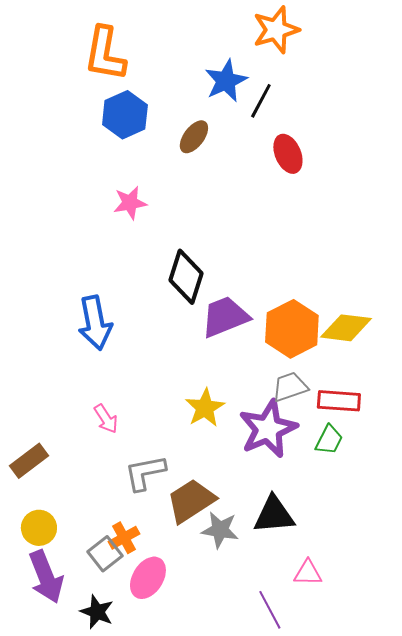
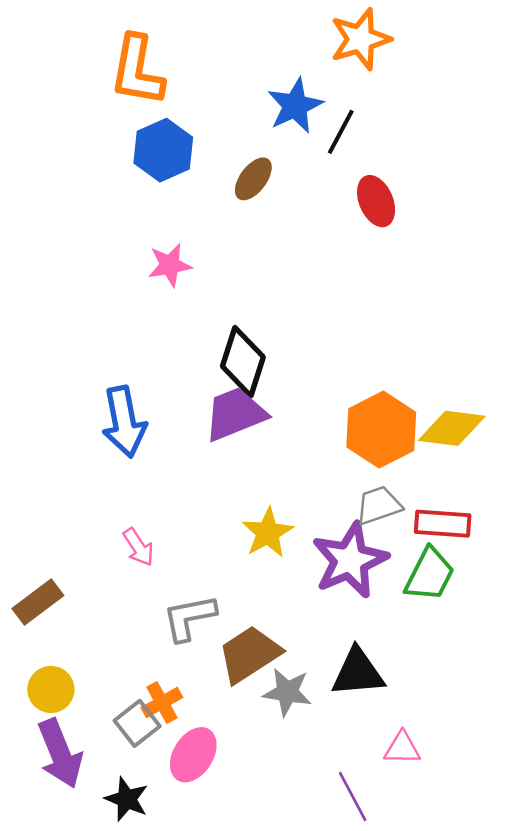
purple trapezoid: (225, 317) -> (235, 414), moved
green trapezoid: (329, 440) -> (430, 575), size x1.4

